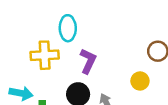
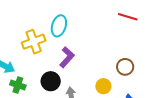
yellow cross: (45, 55) -> (34, 42), turned -35

